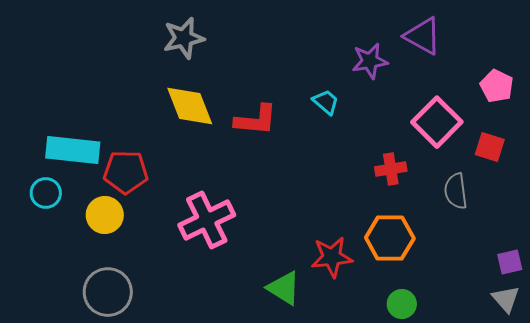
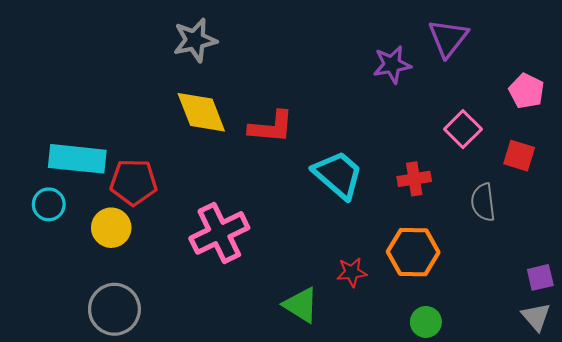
purple triangle: (423, 36) -> (448, 38), turned 39
cyan trapezoid: (326, 102) -> (338, 175), moved, size x1.8
pink square: (437, 122) -> (463, 129), size x0.7
red star: (332, 257) -> (352, 272), size x0.7

